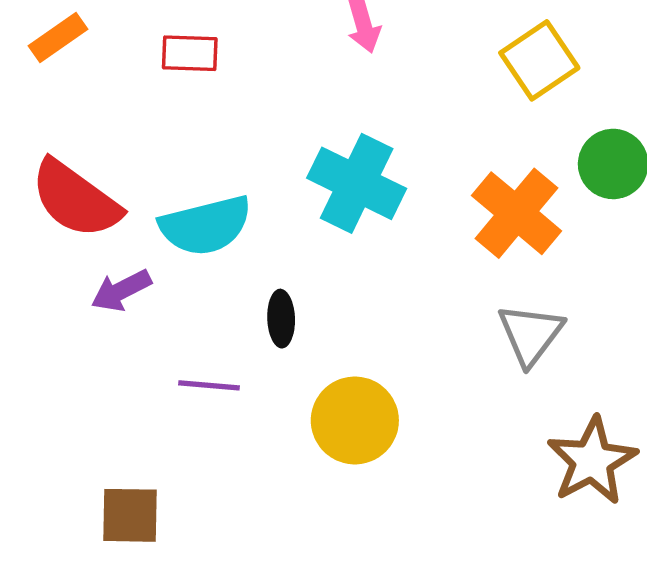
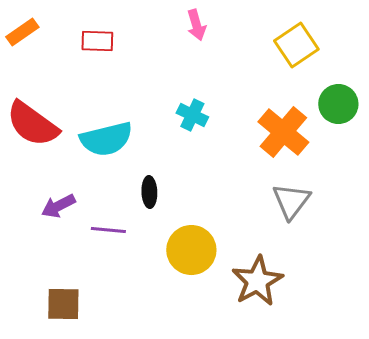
cyan cross: (357, 183) -> (192, 115), size x0.6
purple arrow: (121, 290) -> (58, 206), moved
brown star: (592, 461) -> (257, 281), moved

